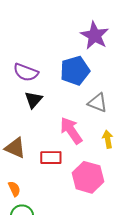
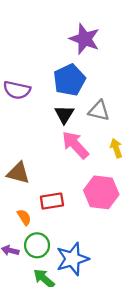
black triangle: (34, 100) -> (64, 114), moved
red rectangle: (51, 158) -> (52, 201), moved

